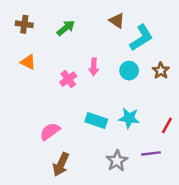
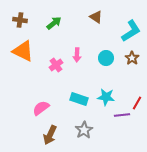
cyan L-shape: (141, 38) -> (131, 31), moved
orange triangle: (28, 62) -> (23, 51), size x1.6
purple line: (151, 153) -> (122, 115), moved
gray star: (117, 161) -> (84, 130), moved

